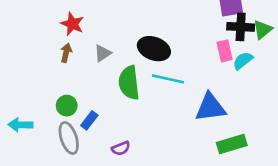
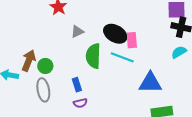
pink rectangle: (225, 51) -> (132, 40), moved
brown arrow: (66, 53) -> (29, 61), moved, size x1.5
blue rectangle: (89, 120) -> (77, 85), moved, turned -64

